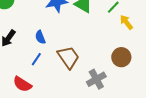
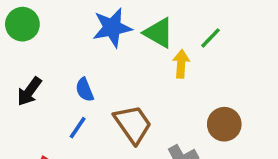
yellow arrow: (126, 22) -> (181, 64), moved, turned 42

